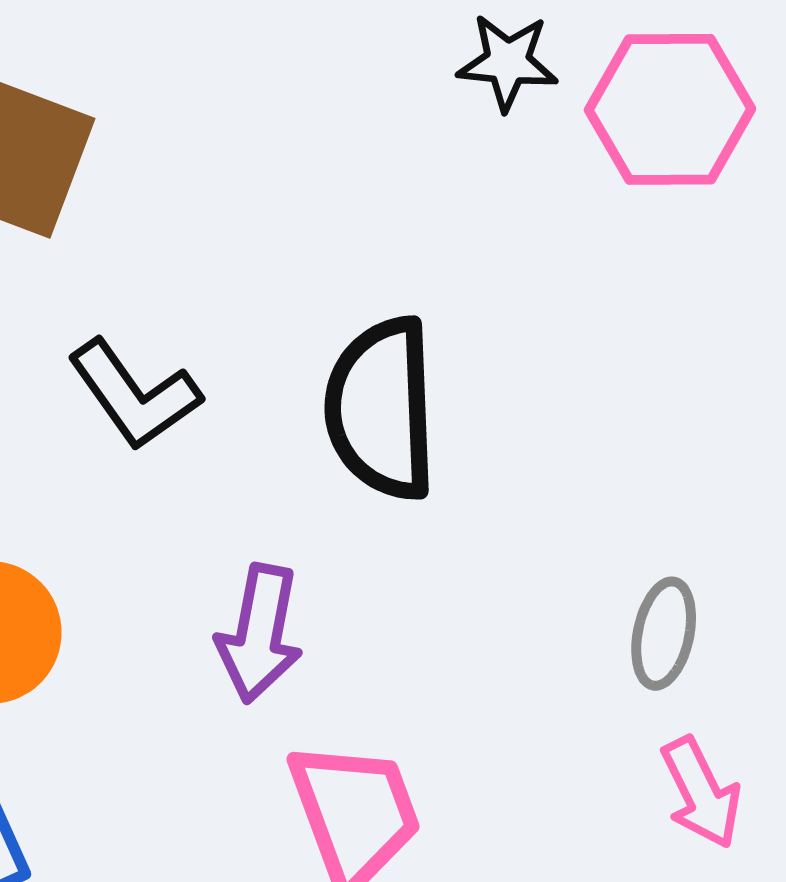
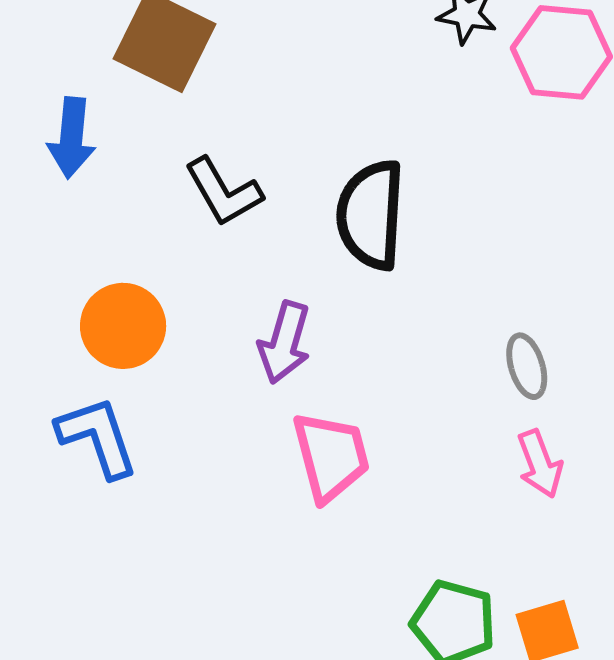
gray ellipse: (664, 634) -> (527, 366), turned -34

